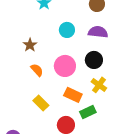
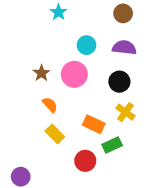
brown star: (30, 45) -> (41, 73), moved
pink circle: (65, 66) -> (74, 74), moved
orange semicircle: (37, 70) -> (50, 105), moved

